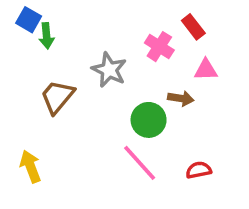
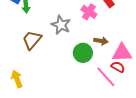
pink triangle: (206, 70) -> (122, 53), moved, size x1.5
pink line: (140, 163) -> (106, 77), moved
red semicircle: (199, 170) -> (118, 67), moved, turned 40

